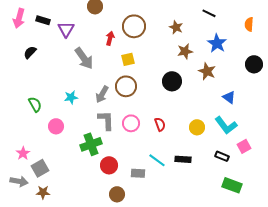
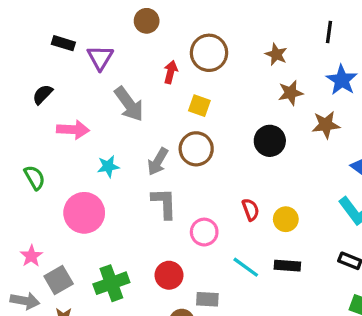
black line: (209, 13) -> (329, 32), turned 72
pink arrow: (19, 18) -> (73, 130), moved, turned -102
yellow square: (128, 59) -> (199, 106), turned 32
brown star: (207, 71) -> (326, 125), turned -30
green semicircle: (35, 104) -> (35, 178), moved
pink circle: (131, 123) -> (204, 232), moved
pink circle: (56, 126) -> (84, 213), size x1.6
yellow circle: (197, 127) -> (286, 219), moved
green cross: (91, 144) -> (111, 283), moved
gray rectangle: (138, 173) -> (207, 299), moved

